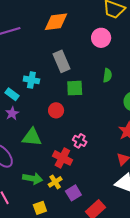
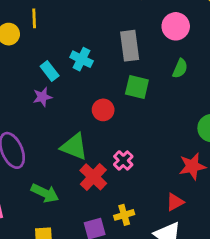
pink circle: (101, 38) -> (176, 26), moved
green semicircle: (107, 75) -> (180, 68), moved
green triangle: (32, 137) -> (74, 147), moved
yellow cross: (55, 182) -> (124, 215), moved

